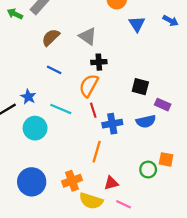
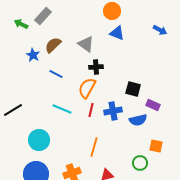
blue triangle: (137, 24) -> (117, 33), moved, turned -35
blue star: (28, 97) -> (33, 55), moved
red line: (93, 110) -> (91, 110), turned 32
blue cross: (112, 124) -> (113, 111), moved
cyan circle: (35, 128) -> (39, 140), moved
orange square: (166, 159) -> (156, 146), moved

